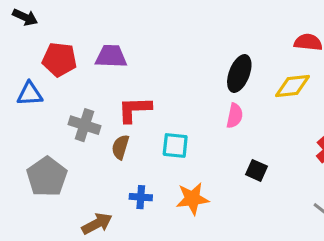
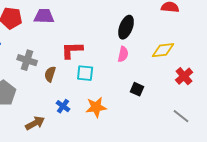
yellow diamond: (292, 86) -> (163, 50), moved
red L-shape: (135, 109) -> (72, 50), moved
blue cross: (141, 197) -> (63, 106), turned 32

